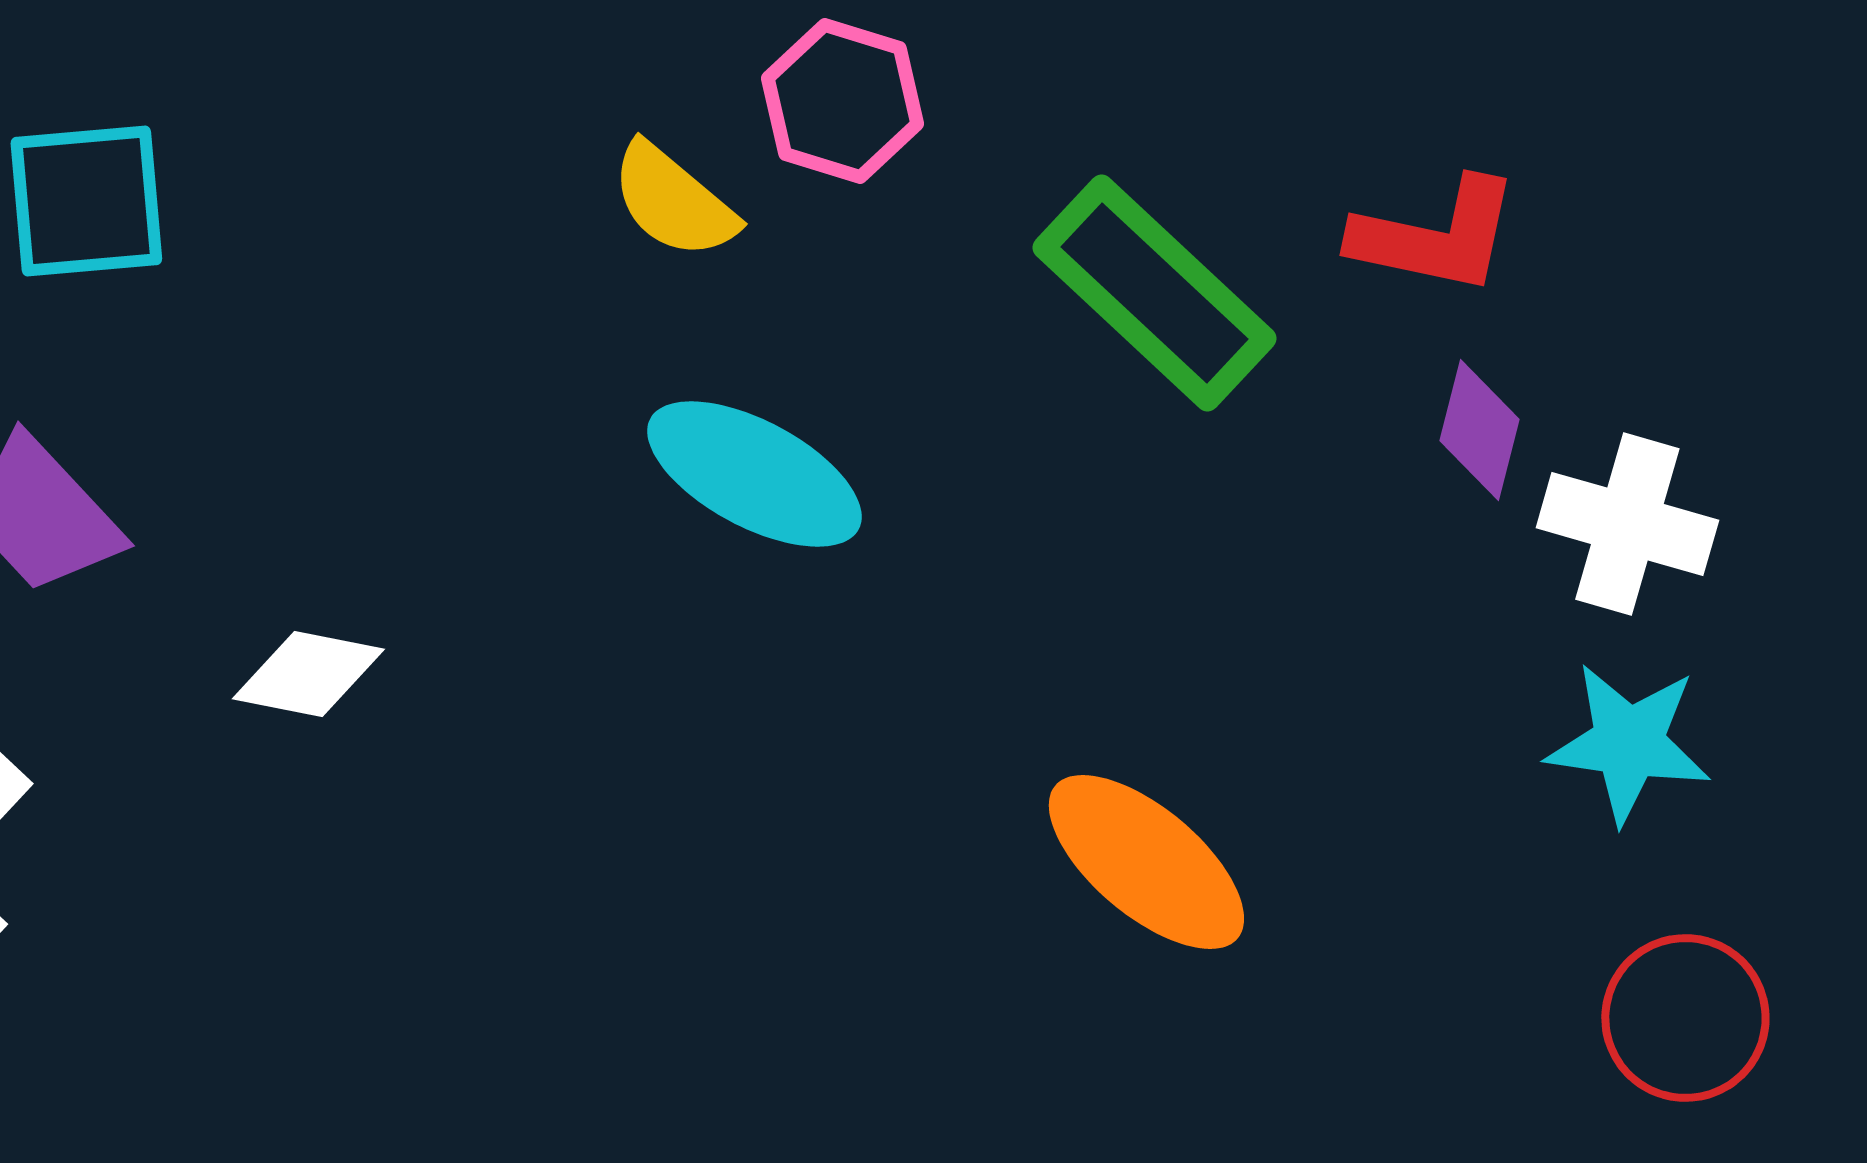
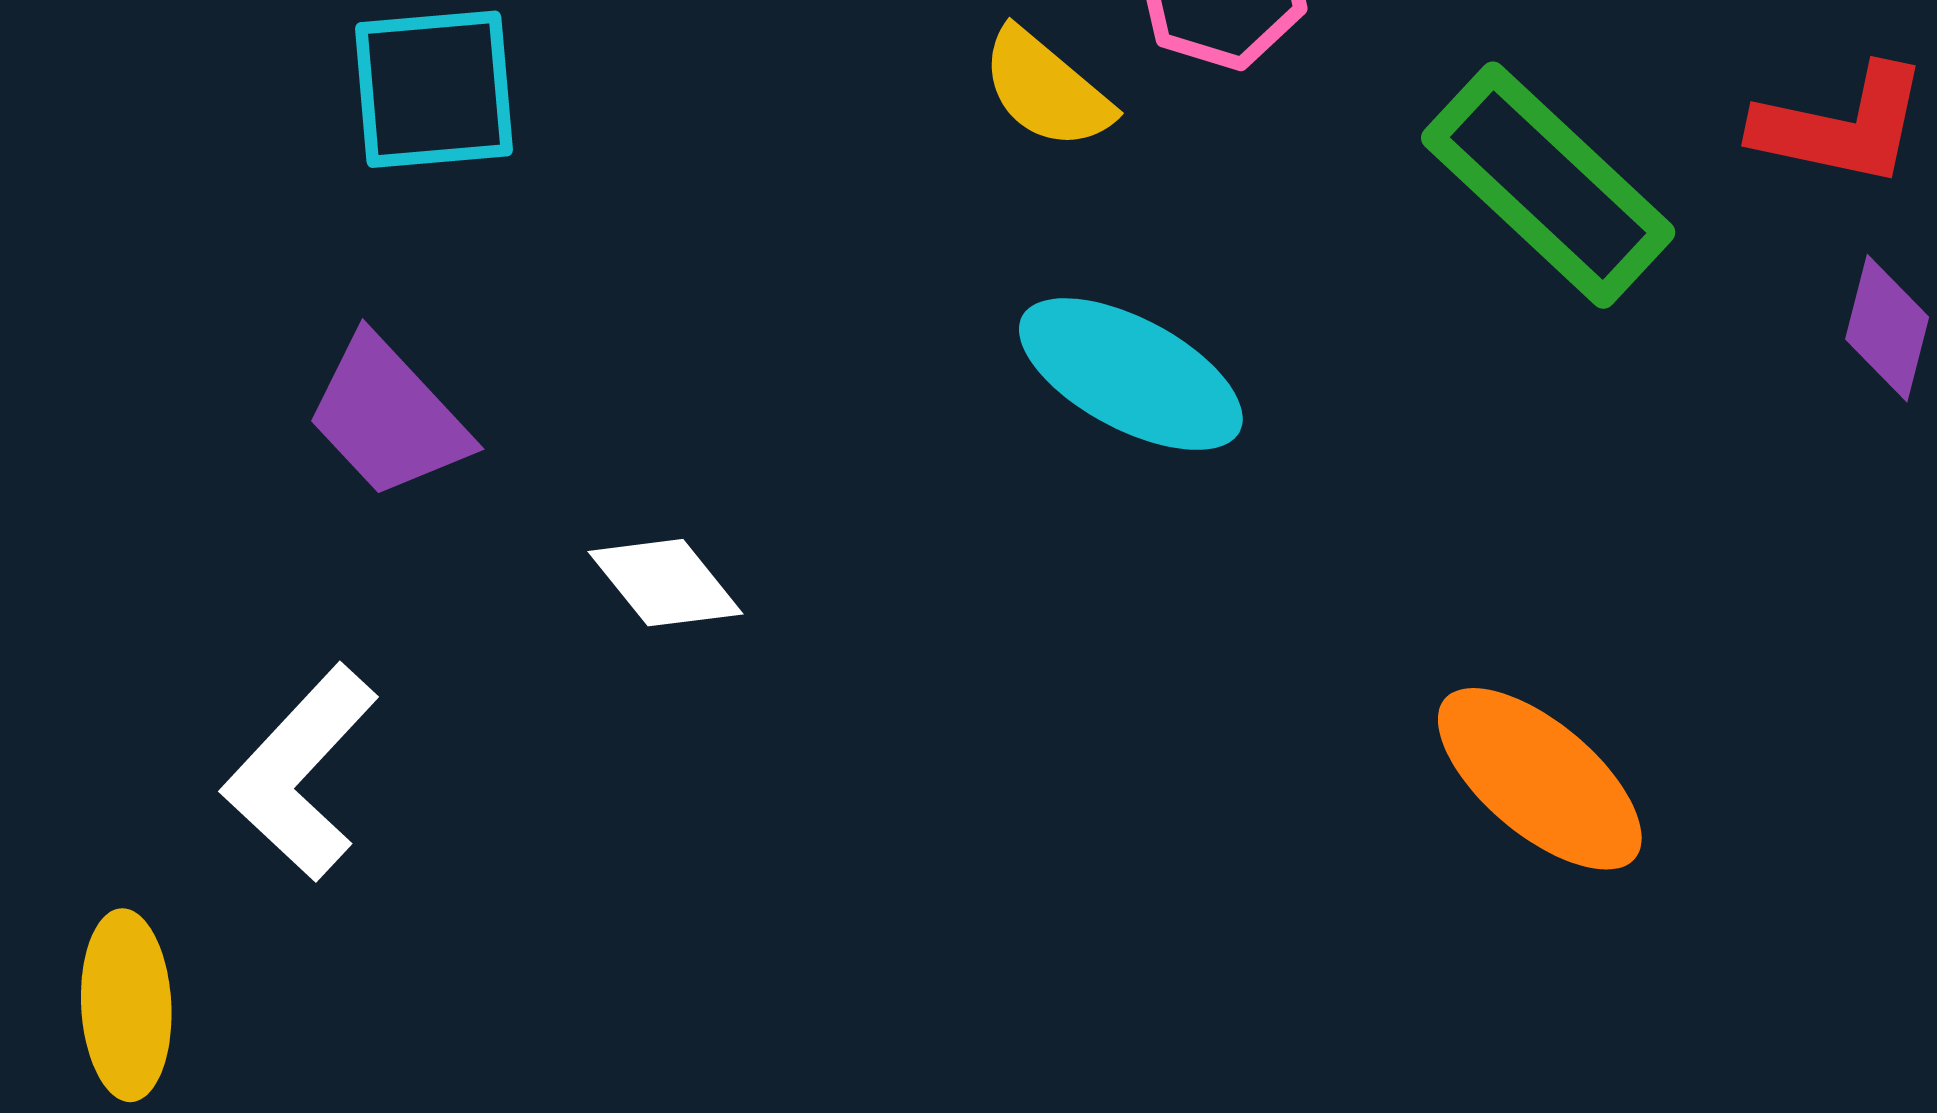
white diamond: (308, 674) -> (666, 583), turned 40

